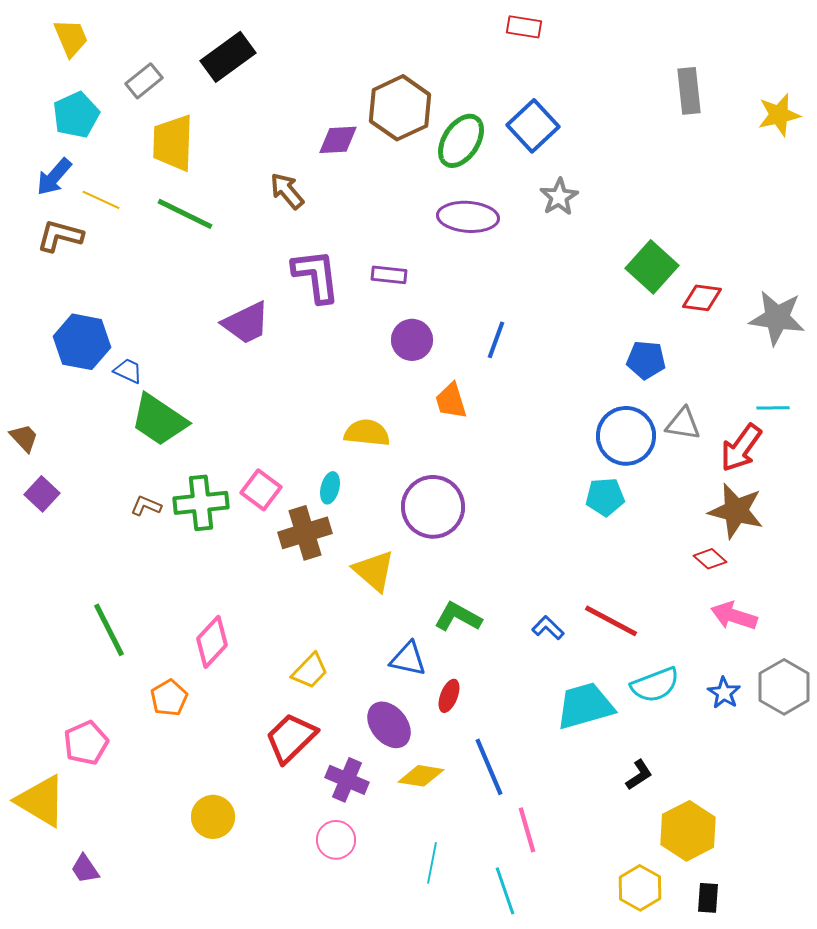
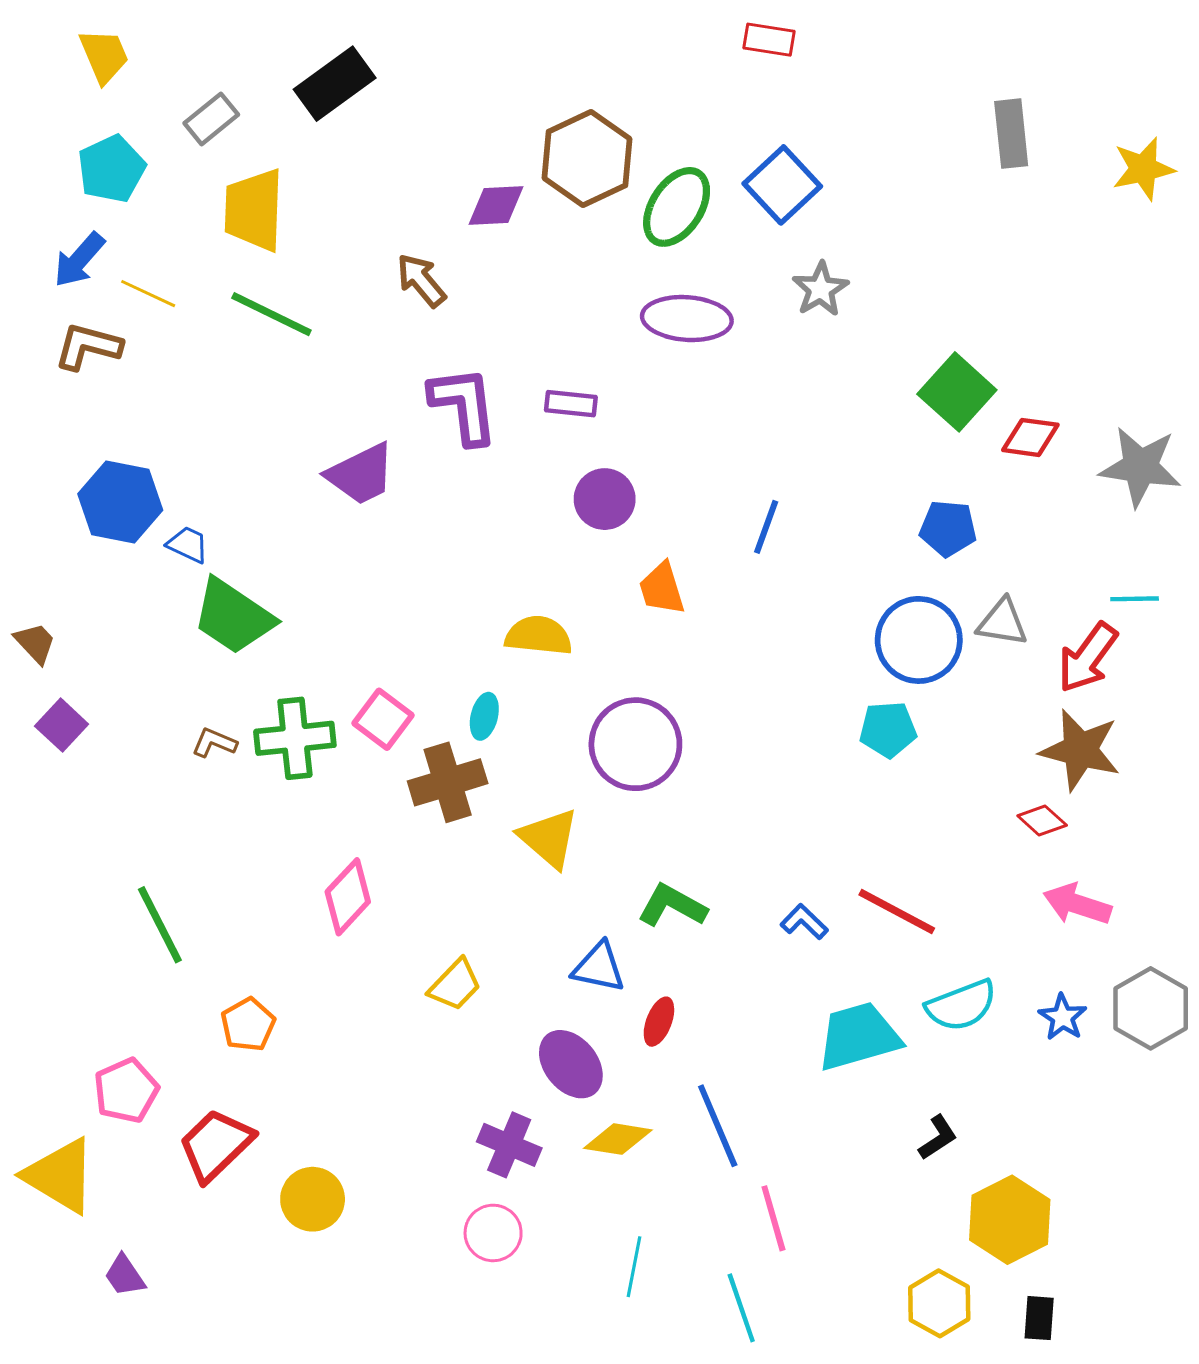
blue line: (496, 340) -> (766, 527), moved
pink diamond: (212, 642) -> (348, 897), moved
red trapezoid: (291, 738) -> (216, 1145), moved

